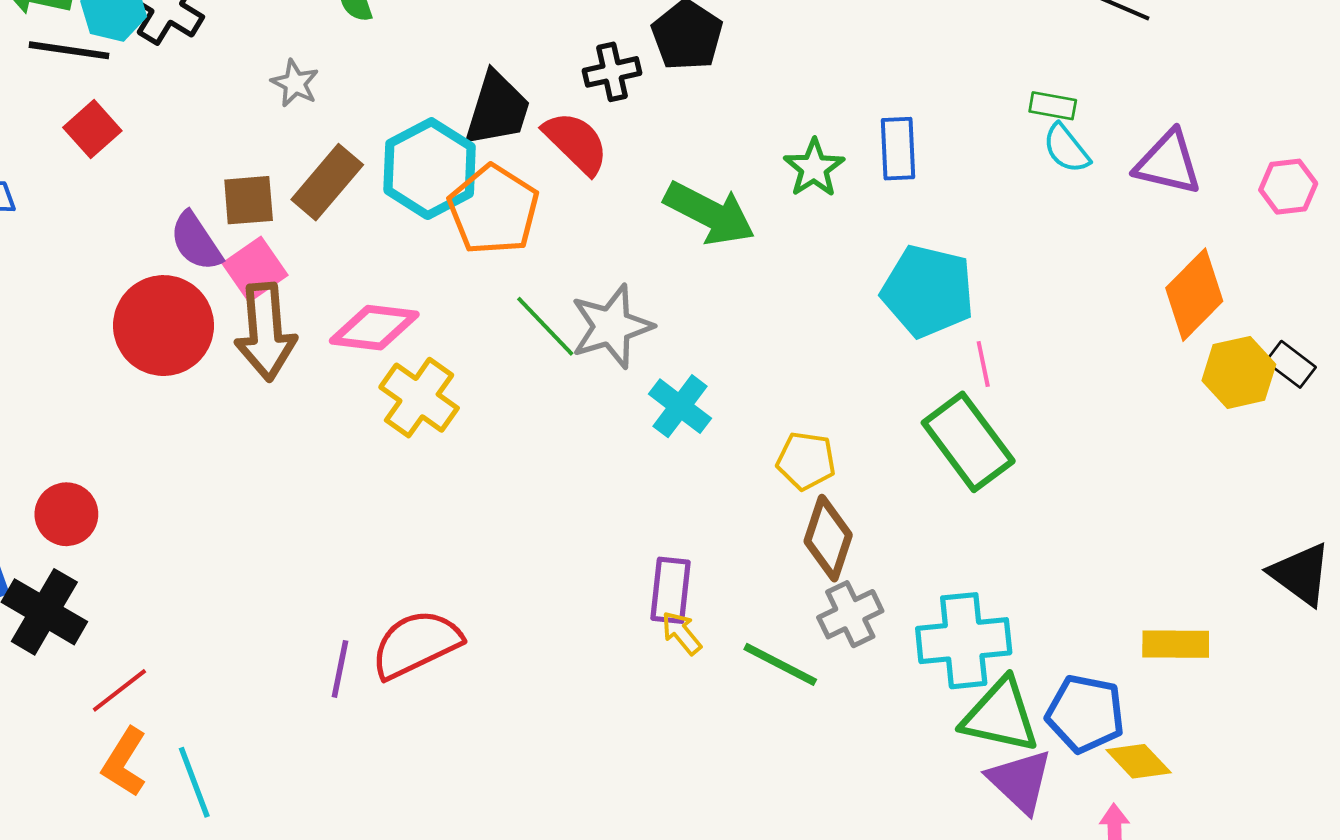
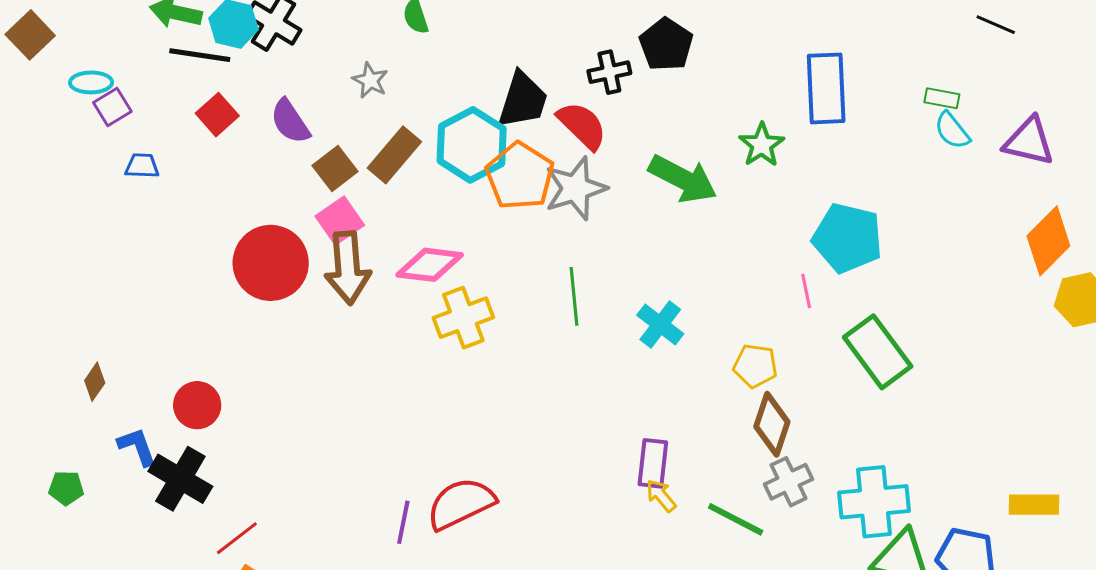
blue rectangle: (898, 149) -> (826, 88), moved, size x1.5
brown square: (249, 200) -> (335, 168), turned -33
purple semicircle: (196, 241) -> (290, 121), moved
green line: (545, 326) -> (574, 296), moved, turned 38
gray star: (612, 326) -> (576, 188), moved
pink line: (983, 364) -> (806, 291), moved
yellow cross: (419, 398) -> (463, 318), turned 34

